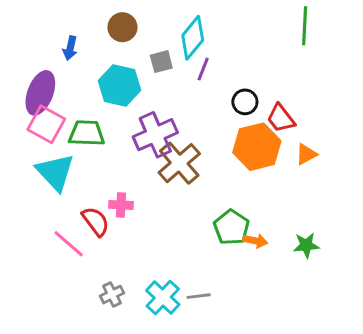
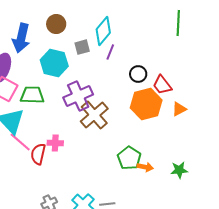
blue arrow: (70, 48) -> (21, 38), size x1.8
red semicircle: (96, 221) -> (38, 154), turned -130
pink line: (69, 244) -> (20, 142), moved

